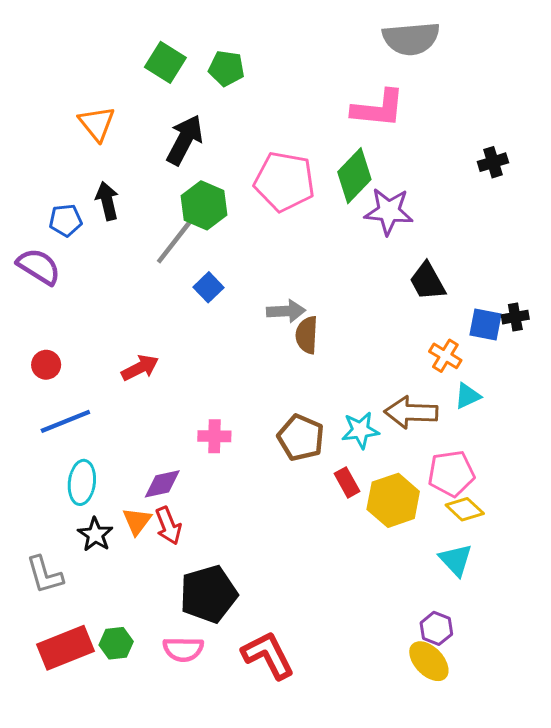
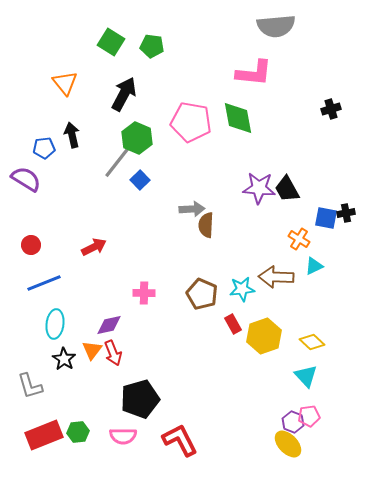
green diamond: (354, 176) -> (238, 118), turned -54
purple star: (389, 211) -> (259, 188), moved
blue square: (208, 287) -> (140, 180), moved
pink pentagon: (451, 473) -> (309, 416), moved, size x0.7

